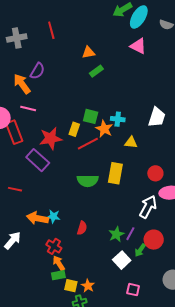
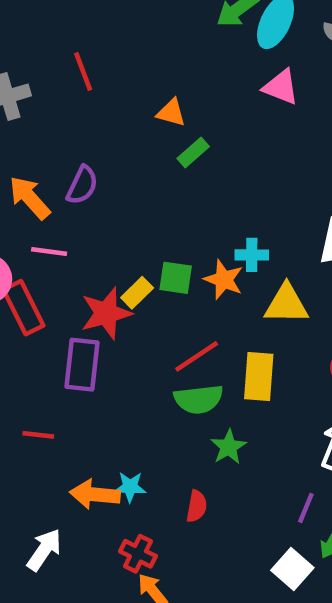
orange triangle: (88, 52) -> (171, 113), turned 32
purple semicircle: (37, 71) -> (82, 185), moved
green square: (91, 116) -> (176, 278), moved
yellow rectangle: (74, 129) -> (137, 293), moved, turned 32
yellow triangle: (131, 143) -> (286, 304), size x1.5
red line: (88, 144) -> (197, 356), moved
purple rectangle: (38, 160) -> (82, 365), turned 60
green star: (116, 234) -> (229, 447), moved

